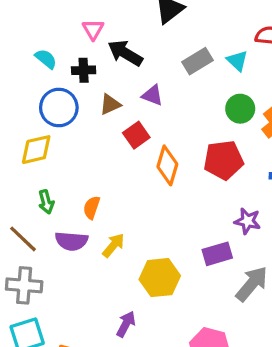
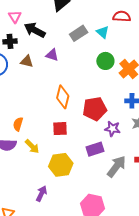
brown triangle: (110, 104) -> (27, 61), turned 40
red square: (136, 135) -> (60, 129), moved, turned 35
red pentagon: (223, 160) -> (95, 109), moved
yellow arrow: (113, 245) -> (32, 146), turned 98

